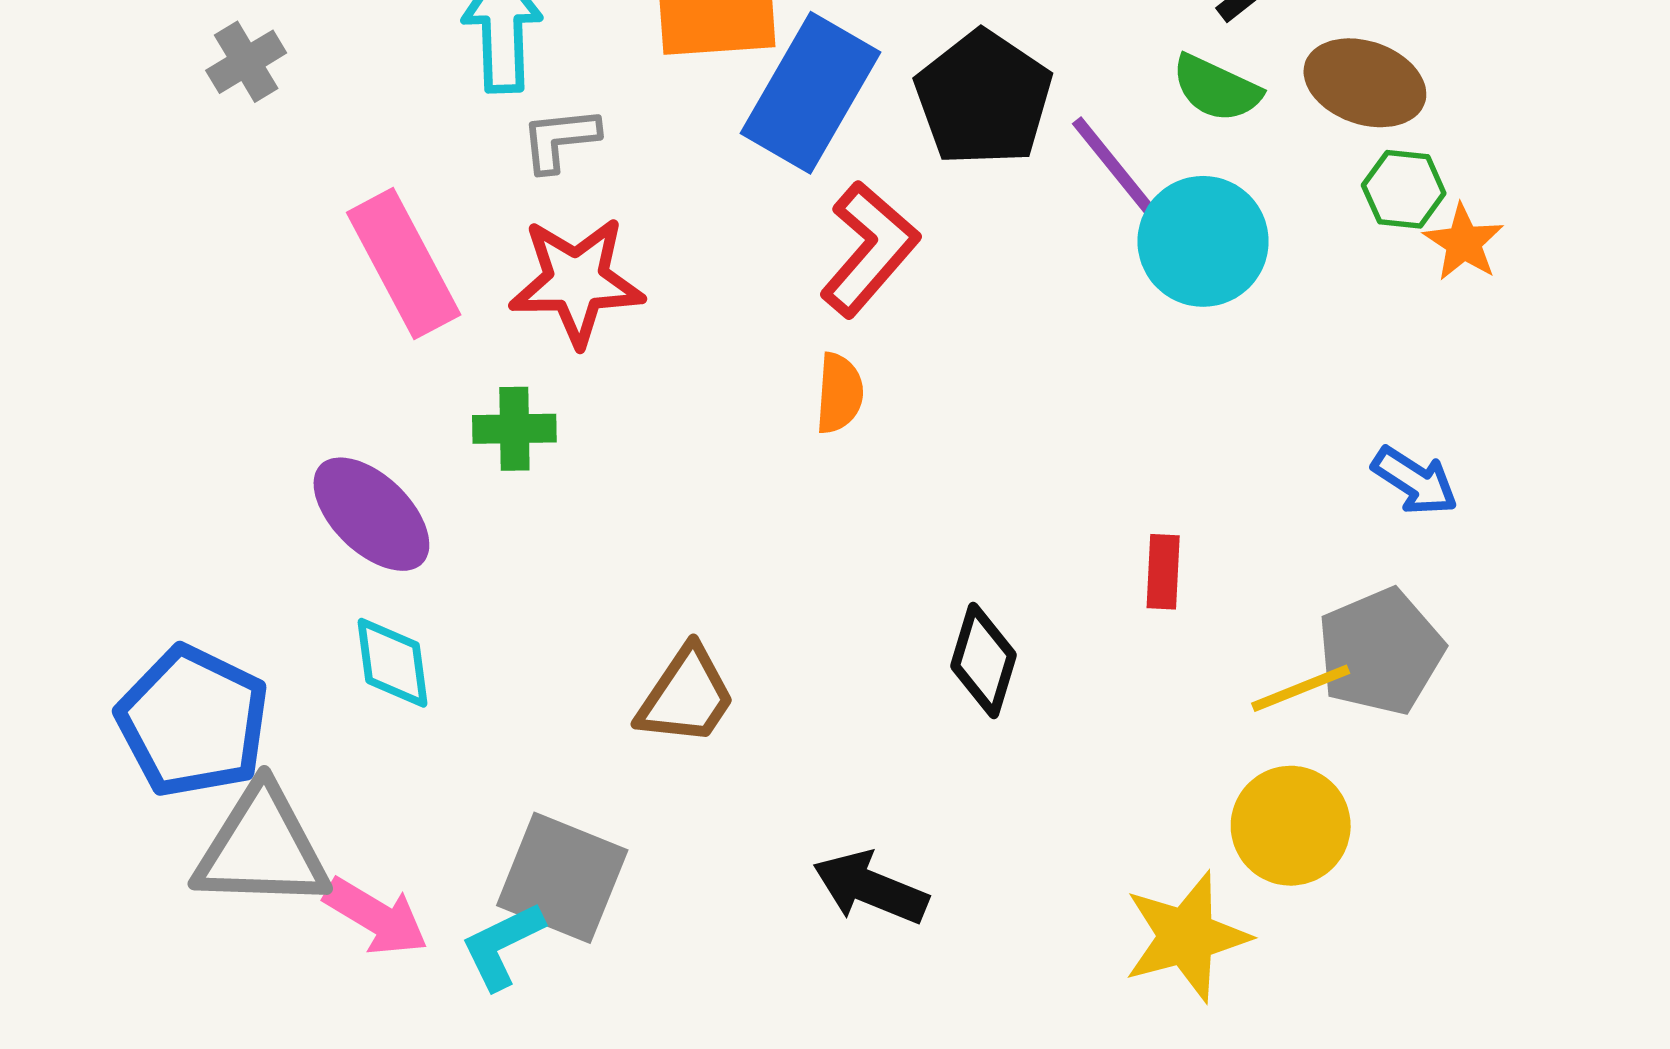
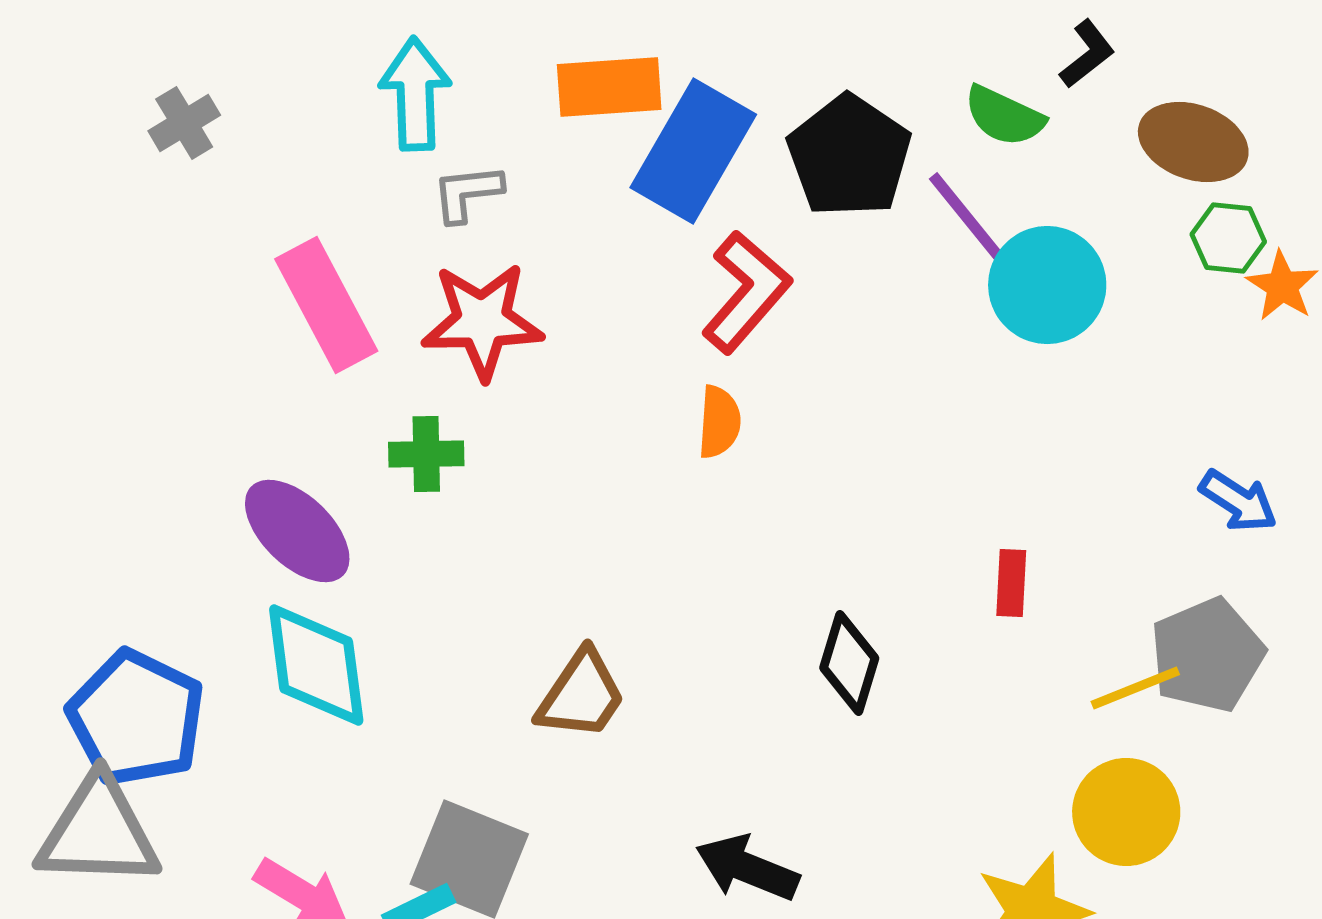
green semicircle: (1216, 88) -> (1004, 116), moved
cyan diamond: (393, 663) -> (316, 665), size x1.5
gray triangle: (262, 848) -> (98, 832), moved

